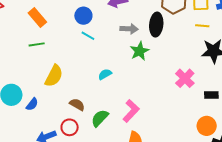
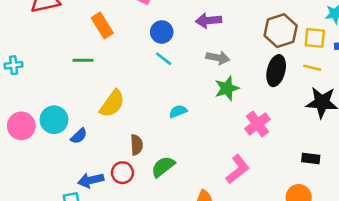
black ellipse: (156, 25) -> (276, 71), moved
green line: (37, 44) -> (83, 60), moved
pink cross: (185, 78) -> (257, 124), moved
brown semicircle: (77, 105) -> (137, 145), turned 49
pink L-shape: (131, 111) -> (238, 169), moved

